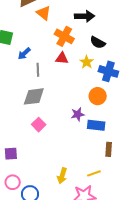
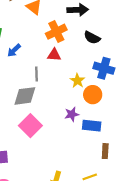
orange cross: (64, 36) -> (56, 32), turned 36
yellow star: (87, 62) -> (77, 81), moved
gray line: (38, 70) -> (36, 74), moved
pink square: (39, 125) -> (30, 126), size x1.5

